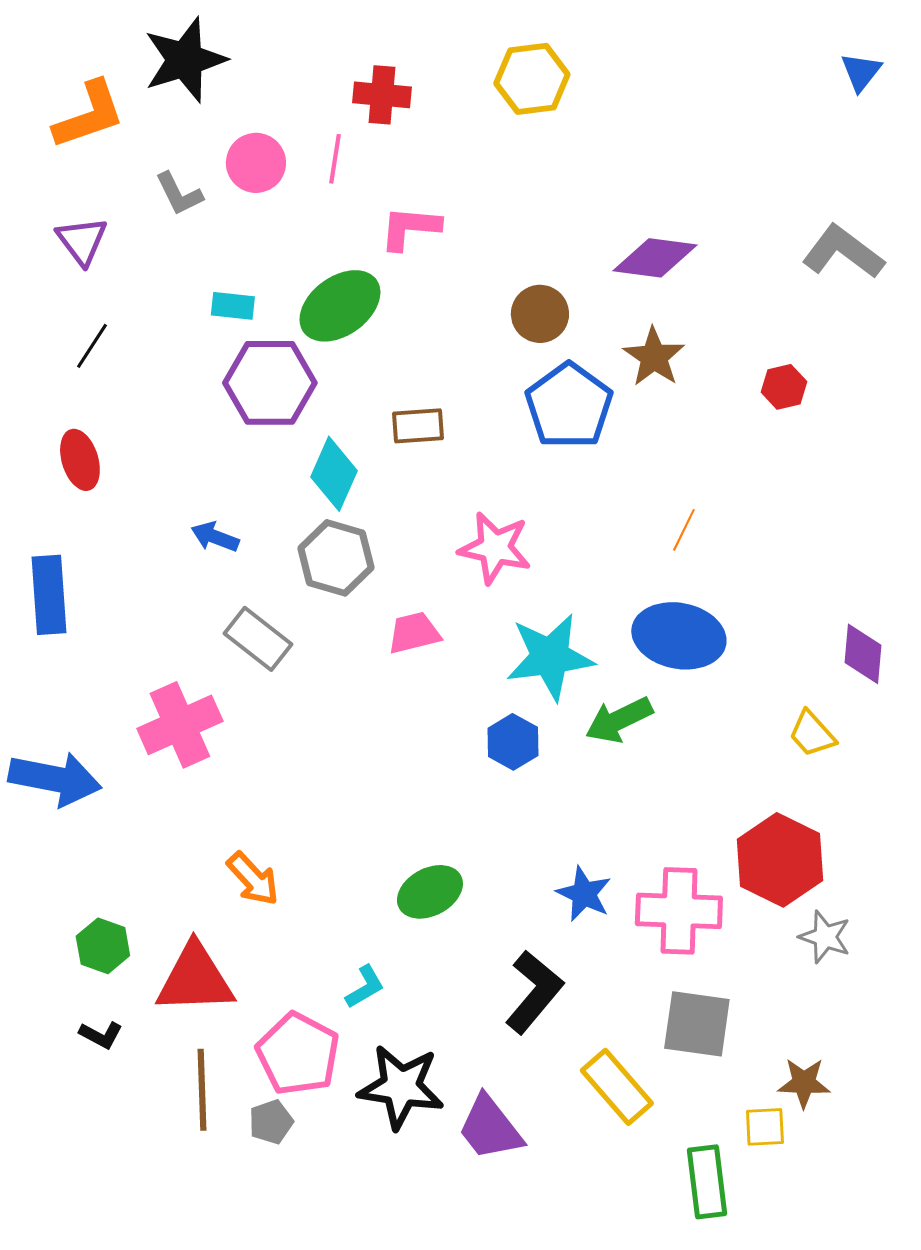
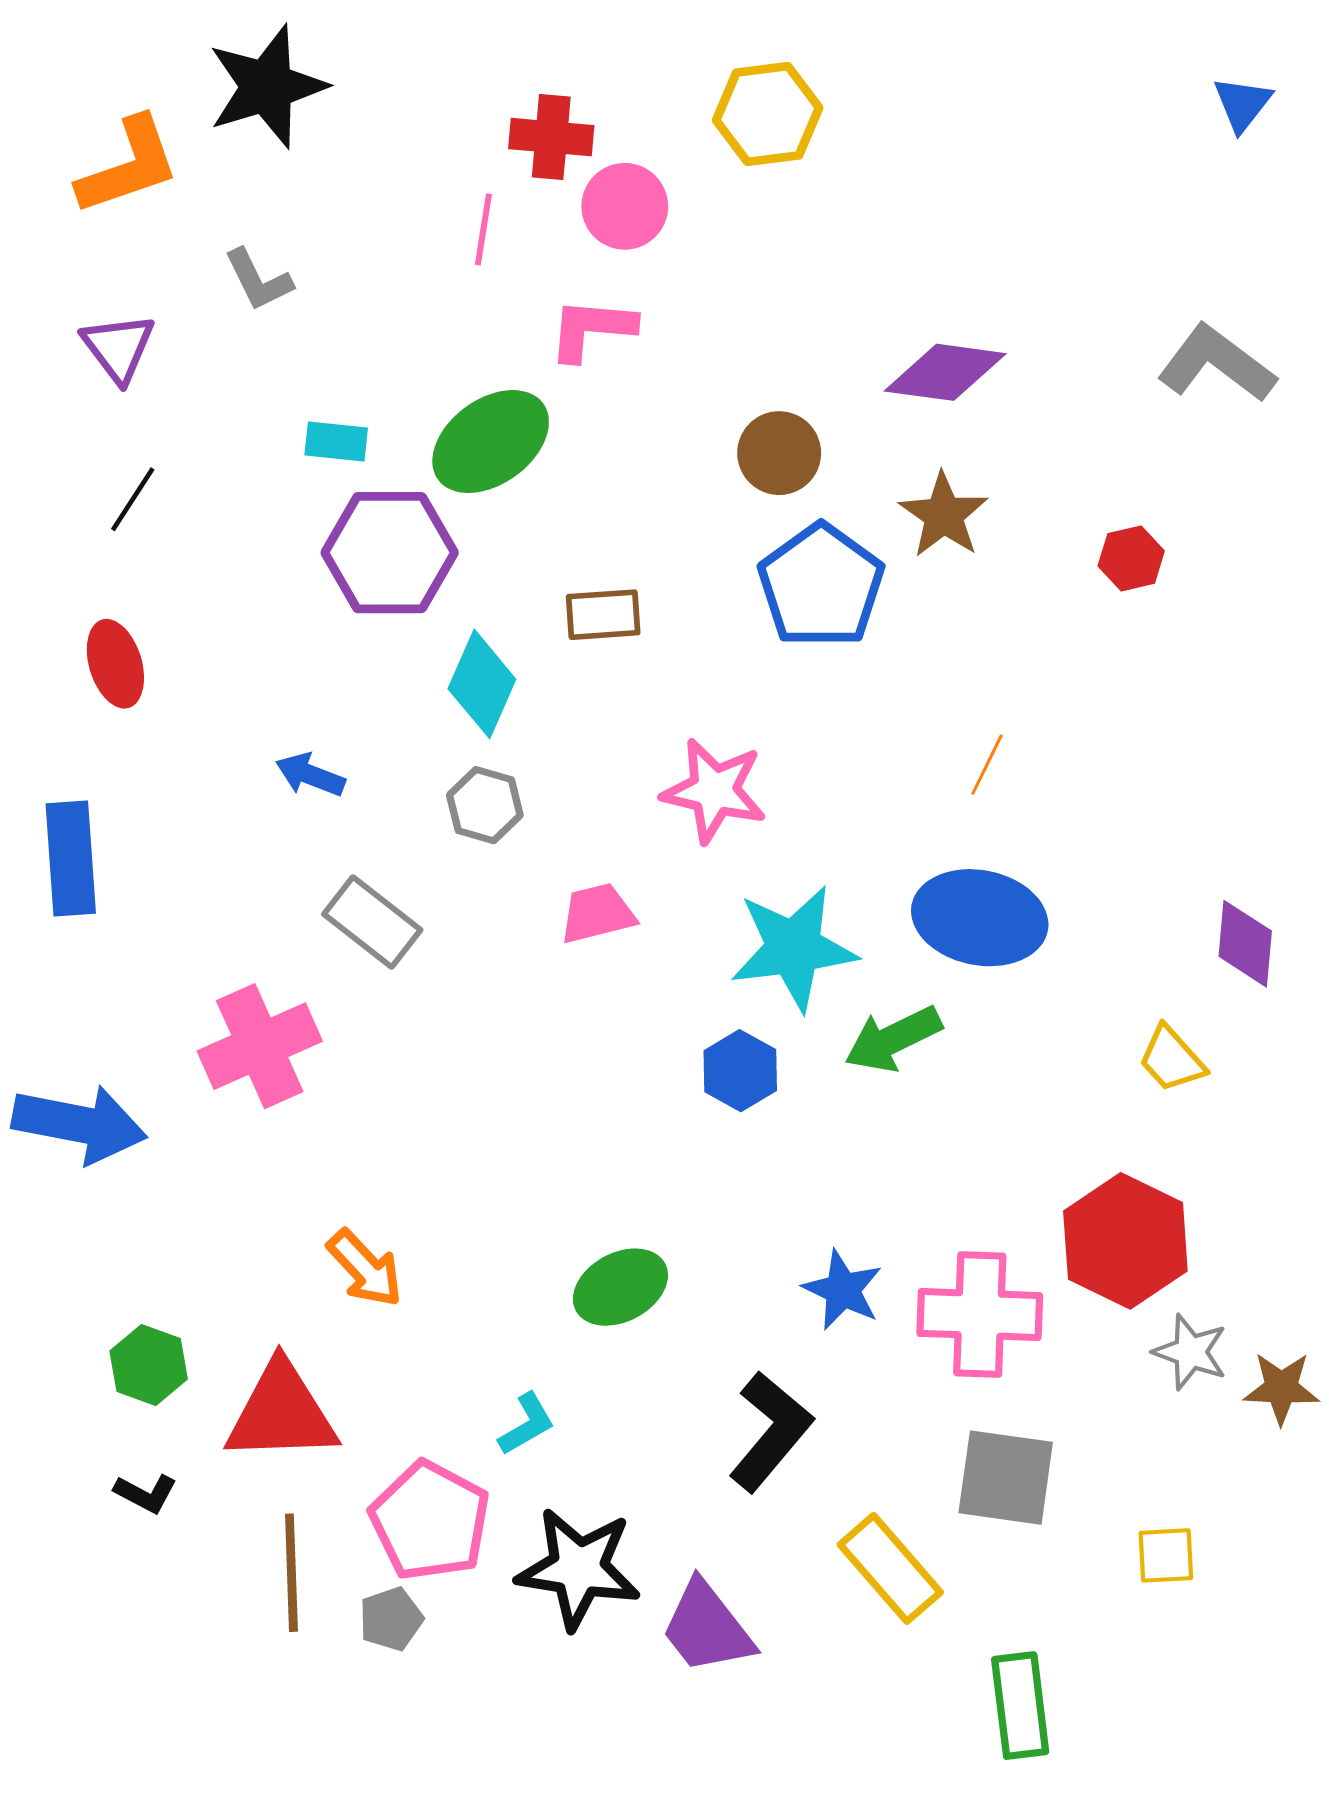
pink circle: (256, 163) -> (625, 206), moved
gray hexagon: (336, 558) -> (485, 805), size x0.7
brown star: (804, 1083) -> (1281, 1388), moved
yellow square: (765, 1127) -> (1166, 1555), moved

